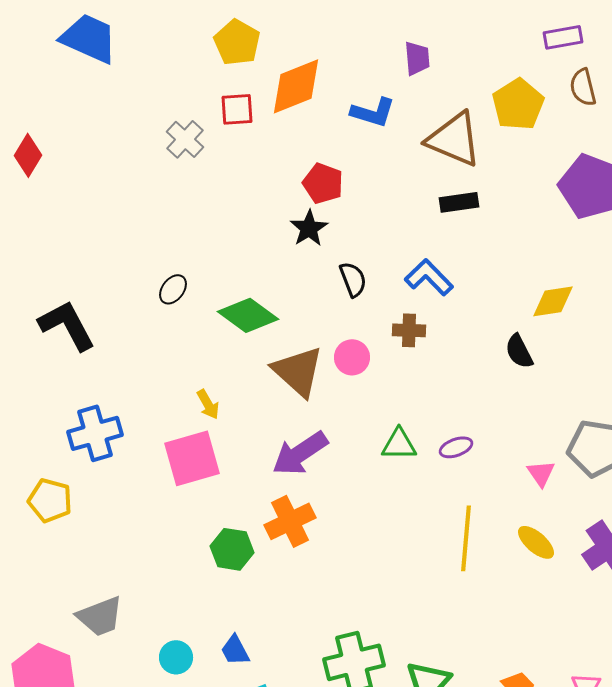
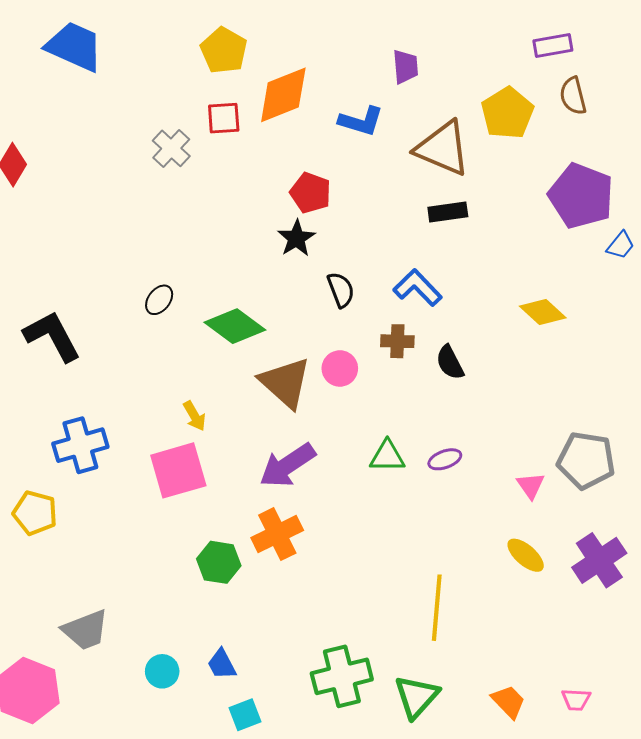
yellow diamond: (553, 301) -> (543, 312), turned 51
black semicircle: (519, 351) -> (450, 362), moved
yellow line: (466, 538) -> (437, 608), moved

